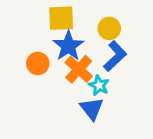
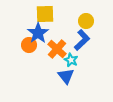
yellow circle: (109, 28) -> (86, 21), moved
blue star: (68, 46) -> (38, 33), moved

